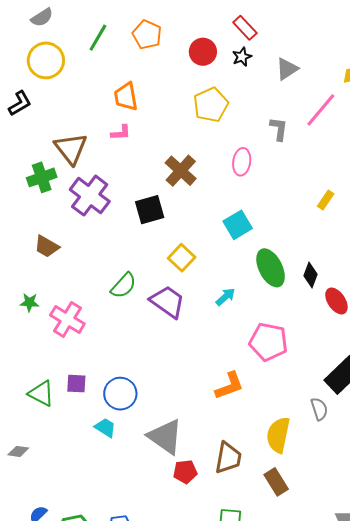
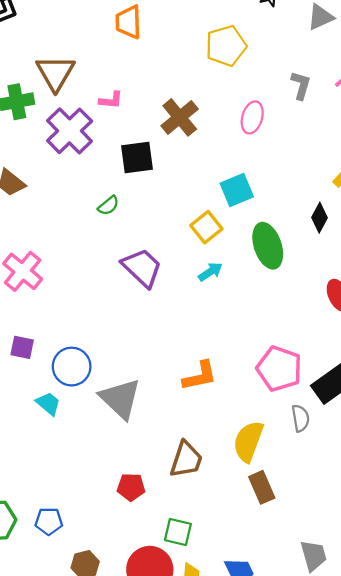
pink L-shape: (121, 133) -> (111, 100), moved
yellow square: (182, 258) -> (206, 227), moved
black diamond: (311, 275) -> (319, 218), moved
green semicircle: (124, 286) -> (108, 206), moved, size x0.7
pink pentagon: (268, 342) -> (279, 369), moved
gray triangle: (165, 437) -> (120, 399), moved
red pentagon: (185, 472) -> (131, 487), moved
brown rectangle: (276, 482) -> (262, 487), moved

